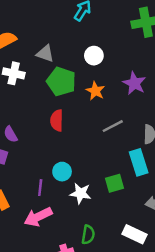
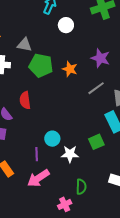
white circle: (94, 56) -> (66, 25), moved
red semicircle: (57, 120) -> (25, 100), moved
gray line: (113, 126) -> (96, 88), moved

